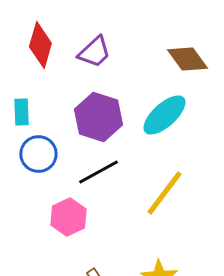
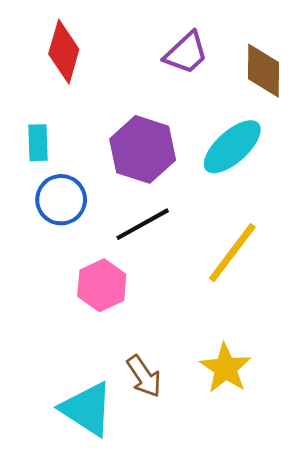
purple trapezoid: (94, 52) -> (186, 53), moved
brown diamond: (187, 59) -> (263, 71), turned 36

